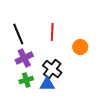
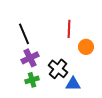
red line: (52, 32) -> (69, 29), moved
blue triangle: (47, 84) -> (73, 84), moved

